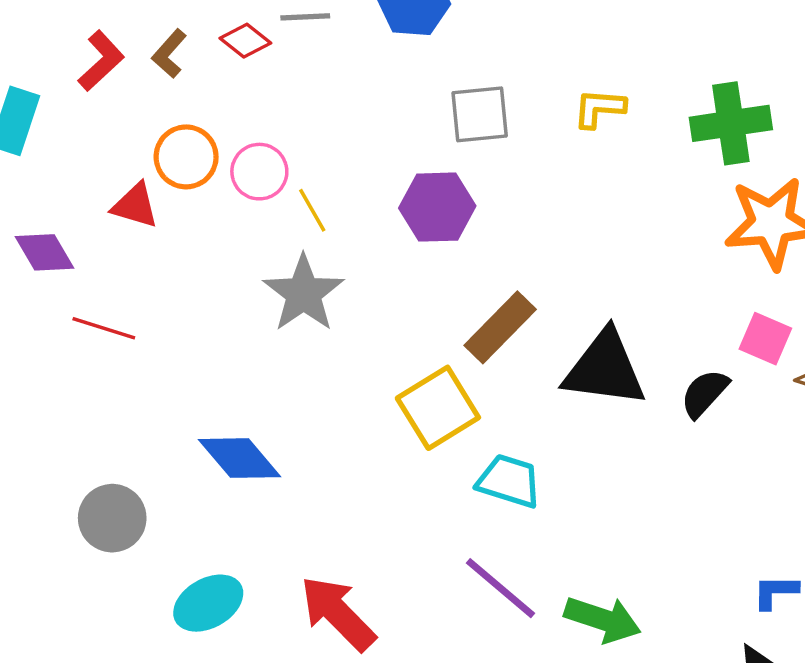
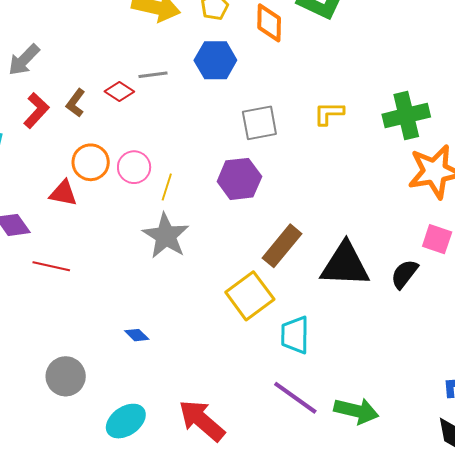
yellow line: (312, 210) -> (167, 187), turned 52
blue diamond: (240, 458) -> (137, 335), size x0.5
cyan trapezoid: (509, 481) -> (295, 335), turned -102

